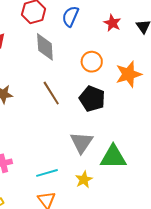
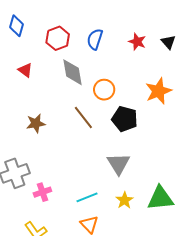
orange circle: (92, 62) -> (104, 90), moved
green triangle: (113, 157) -> (160, 198), moved

